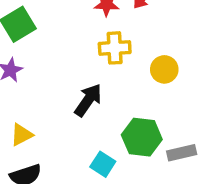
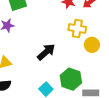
yellow cross: (115, 48) -> (77, 29), moved

